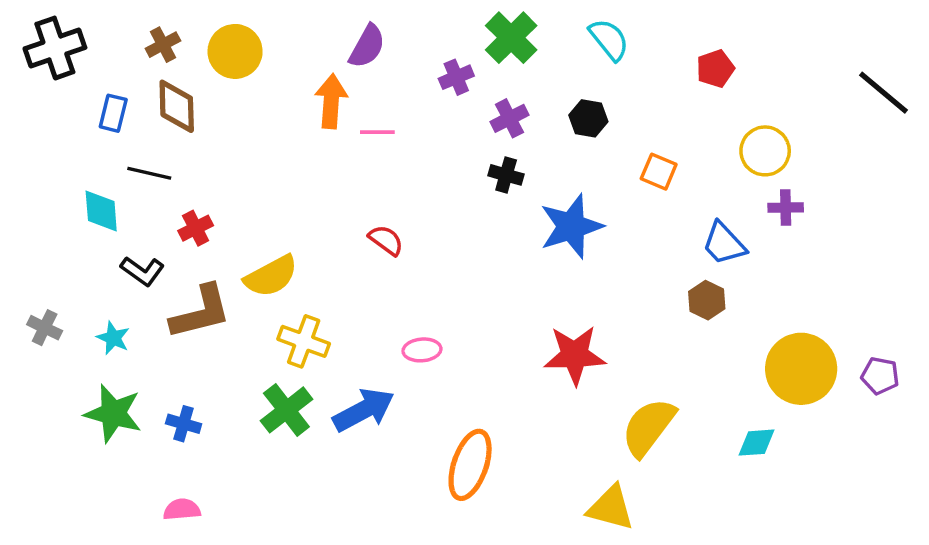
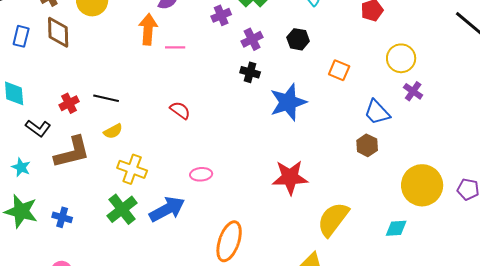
black line: (149, 173) -> (106, 98), moved
purple cross: (786, 208) -> (413, 91), turned 36
yellow semicircle: (271, 276) -> (113, 131), size x0.6

